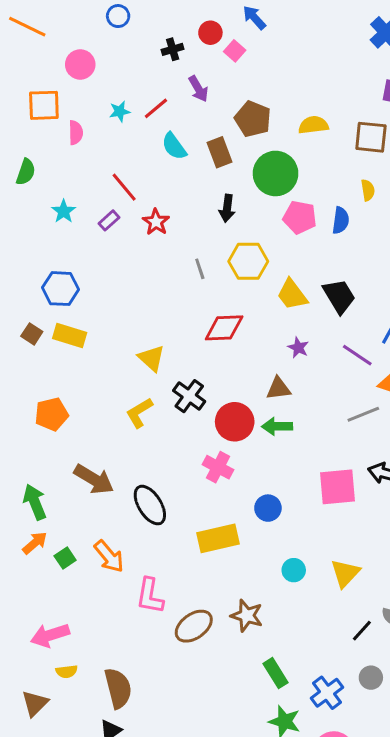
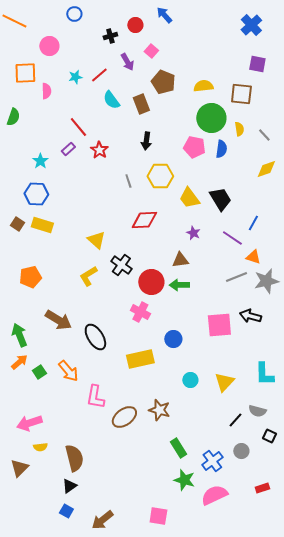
pink square: (235, 51) -> (151, 51), moved
green circle: (276, 173) -> (211, 118), moved
cyan star: (64, 211) -> (40, 161), moved

